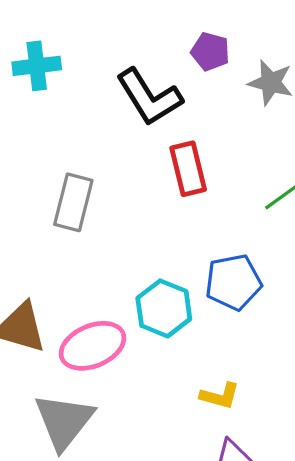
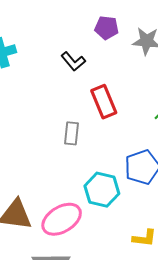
black L-shape: (149, 97) -> (73, 61), size x0.6
gray rectangle: (73, 202) -> (71, 133), moved, size x0.7

